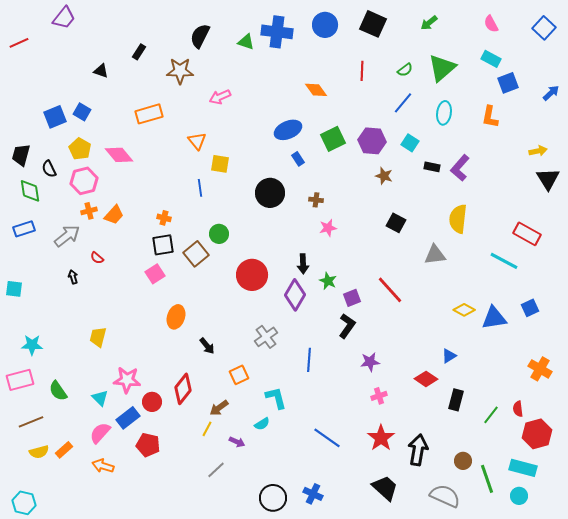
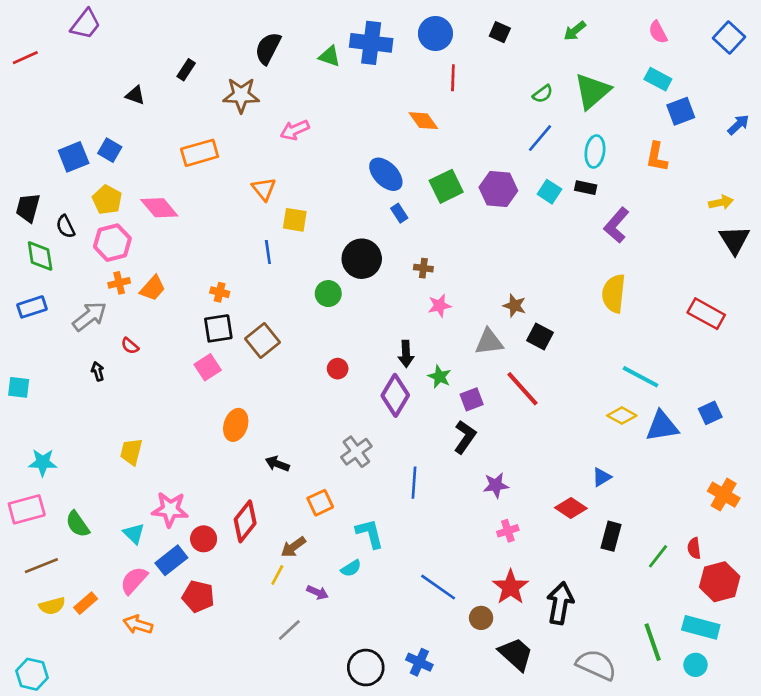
black square: (373, 24) -> (500, 32), size x0.6
red line: (362, 71) -> (453, 78), moved
blue ellipse: (288, 130) -> (386, 174), turned 68
black rectangle: (432, 167) -> (586, 188), moved
brown star: (384, 176) -> (515, 306), moved
black square: (396, 223) -> (540, 336), moved
green circle: (219, 234) -> (328, 294), moved
gray triangle: (435, 255) -> (489, 342), moved
cyan line: (504, 261) -> (641, 377), moved
red circle: (252, 275) -> (338, 369), size x0.5
black arrow: (207, 346) -> (277, 464), turned 150
brown circle: (463, 461) -> (481, 618), moved

